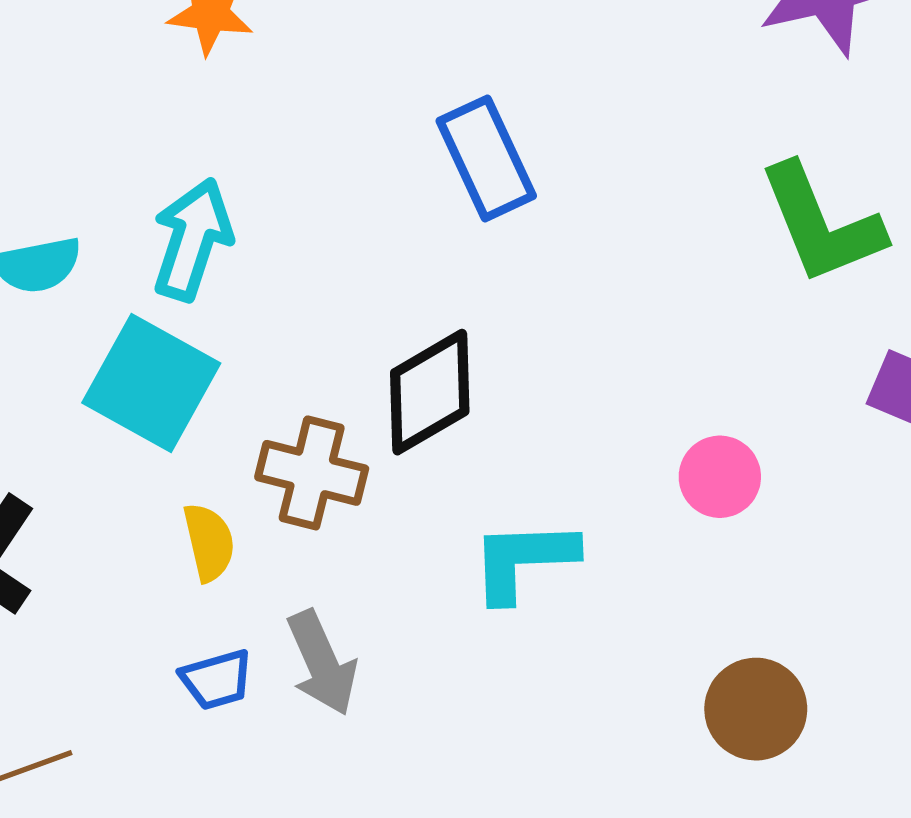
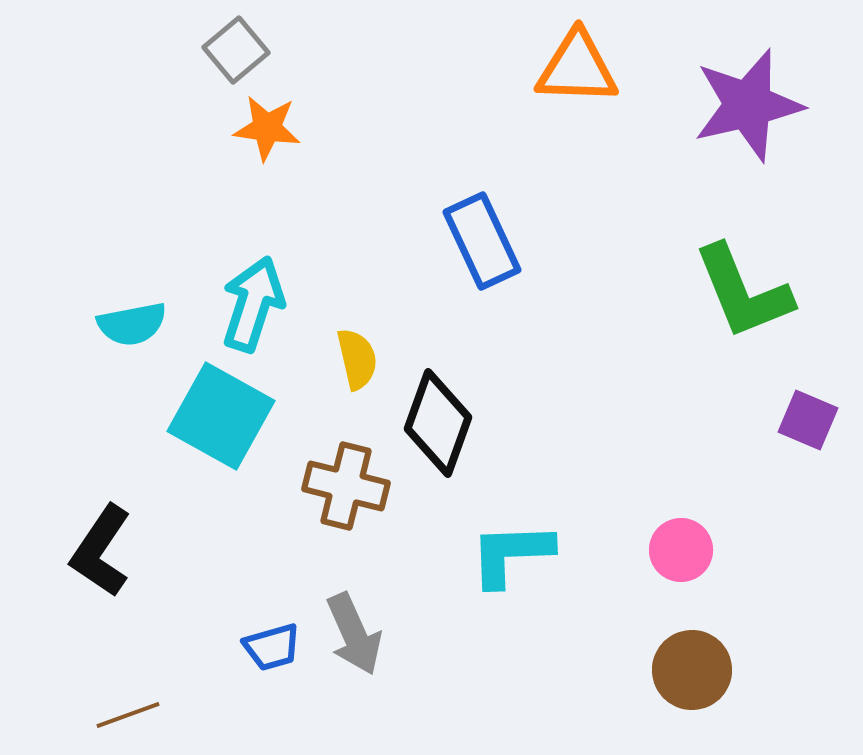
black diamond: (430, 392) -> (438, 423), turned -40
pink circle: (720, 477) -> (681, 550), moved
yellow semicircle: (209, 542) -> (357, 359), moved

